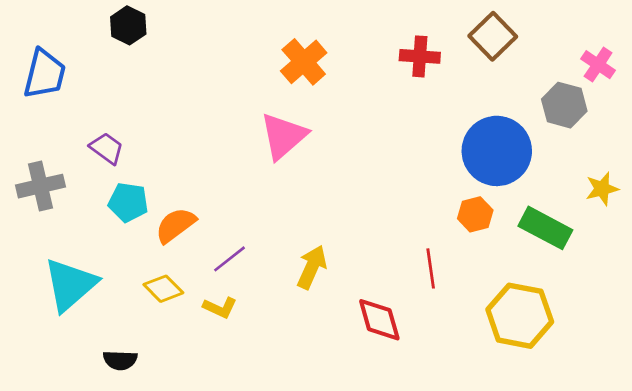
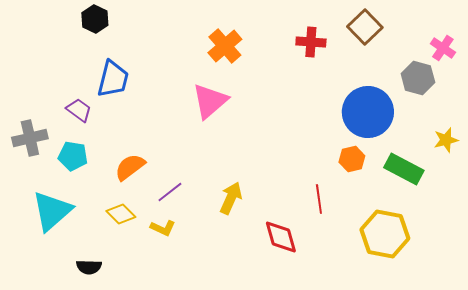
blue trapezoid: (45, 74) -> (113, 79), moved
cyan pentagon: (128, 202) -> (73, 156), moved

